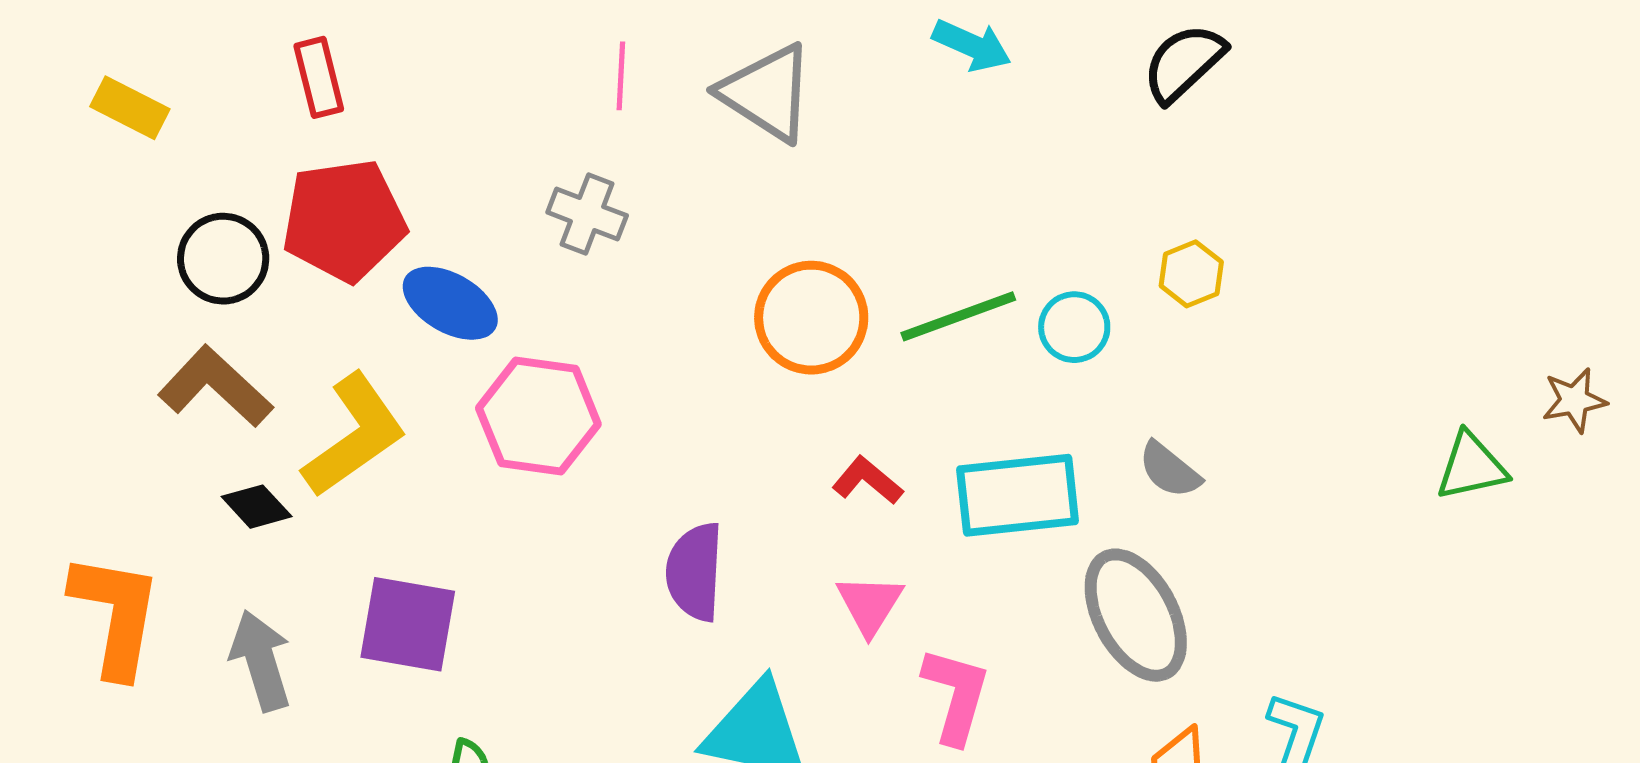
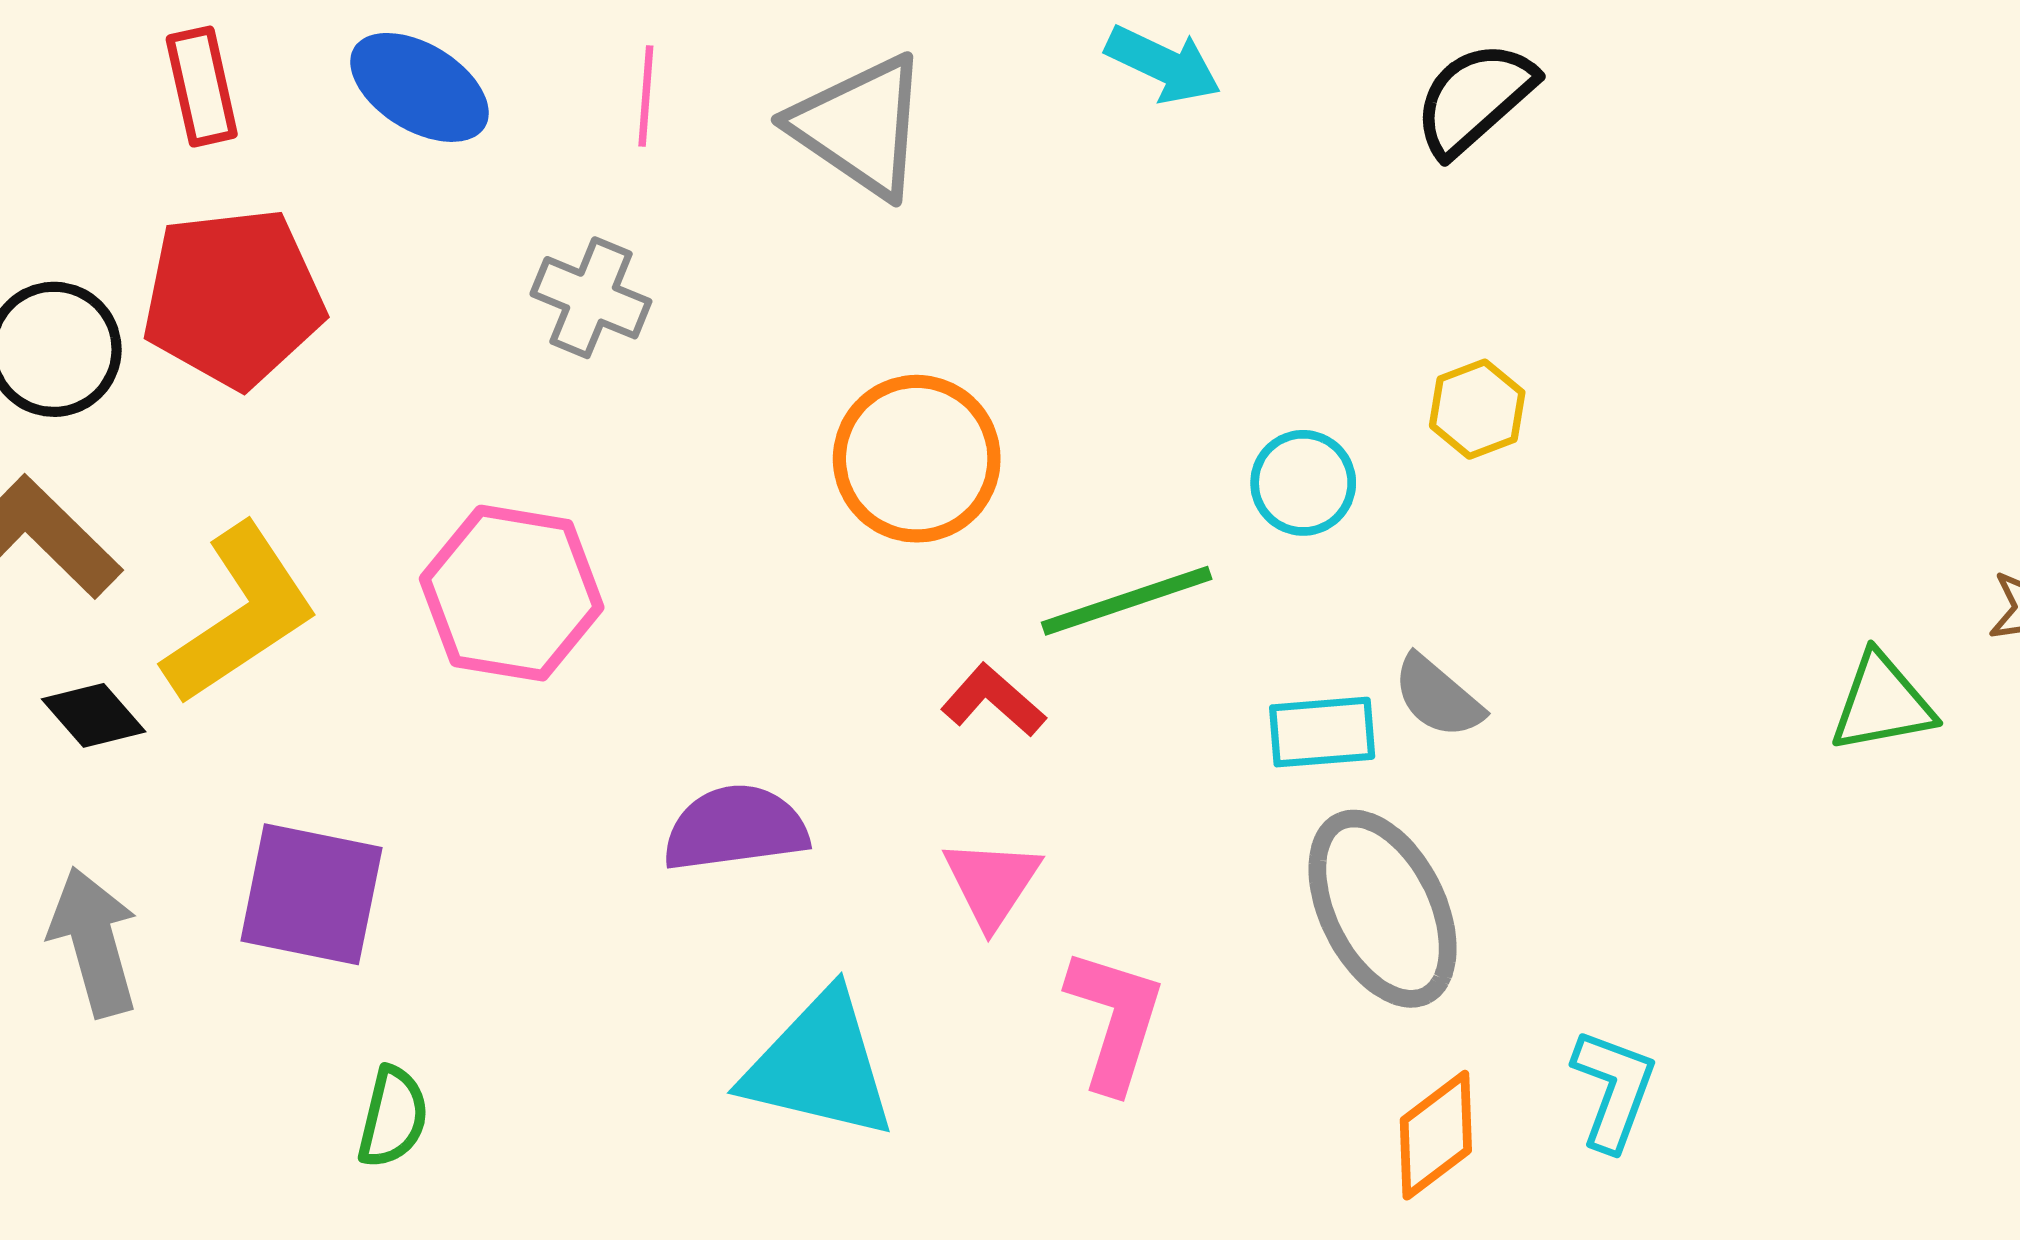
blue ellipse: (450, 303) -> (419, 87), moved
green line: (958, 316) -> (1127, 601), moved
cyan rectangle: (1018, 495) -> (1322, 732), moved, size x0.6
purple semicircle: (695, 572) -> (735, 828), turned 78

